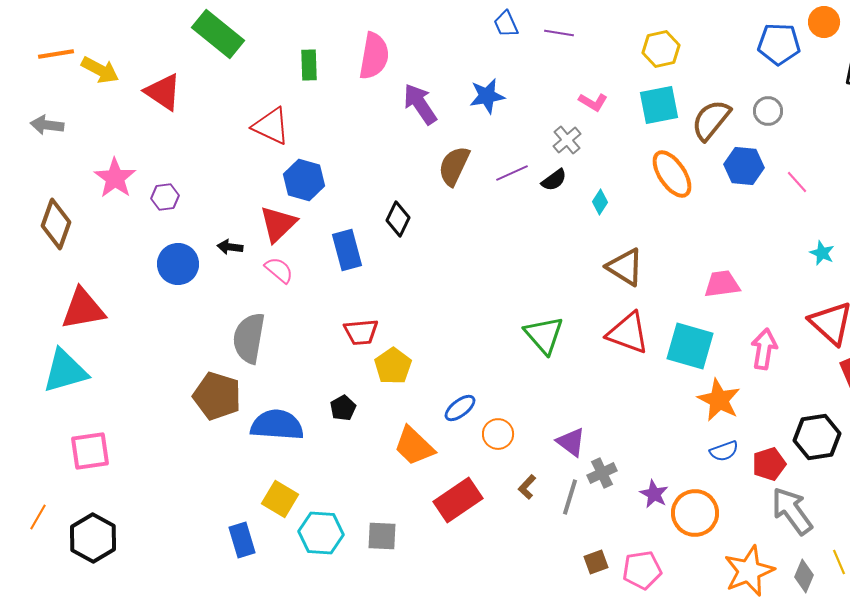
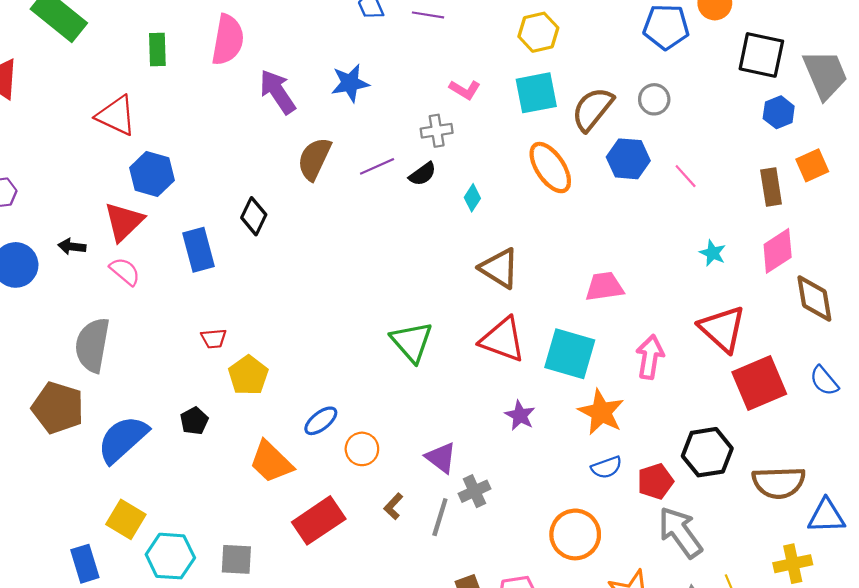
gray cross: (567, 140) -> (437, 131), turned 32
red trapezoid: (361, 332) -> (214, 339), size x0.7
blue semicircle: (277, 425) -> (123, 439), turned -46
purple star: (654, 494) -> (520, 415), moved

